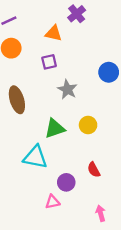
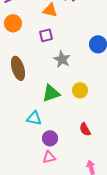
cyan triangle: (35, 157) -> (34, 118), size x0.7
purple circle: (66, 182) -> (50, 138), moved

